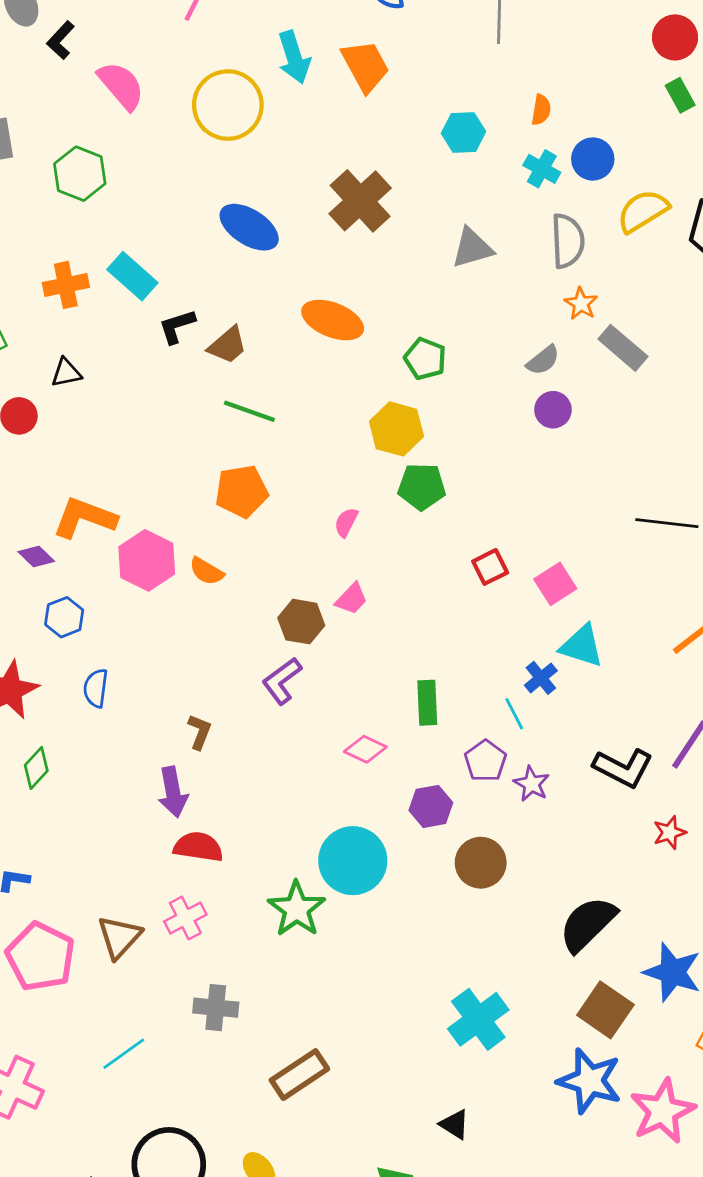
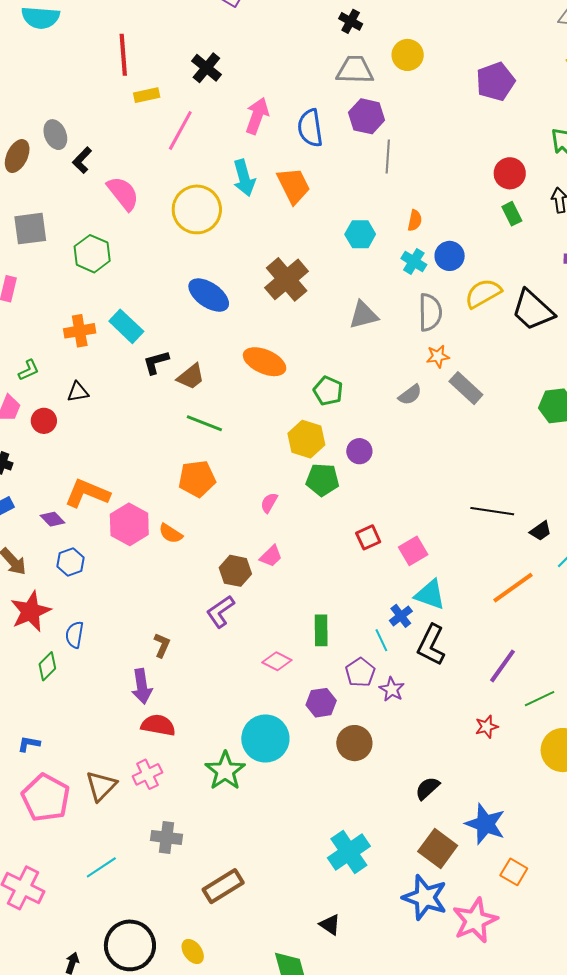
orange star: (581, 304) -> (438, 356), turned 30
purple circle: (553, 410) -> (359, 451), moved
blue semicircle: (96, 688) -> (75, 635), moved
black L-shape: (623, 768) -> (431, 645), moved, turned 87
black semicircle: (588, 924) -> (427, 788), size x0.6

